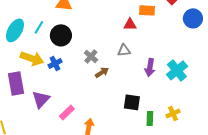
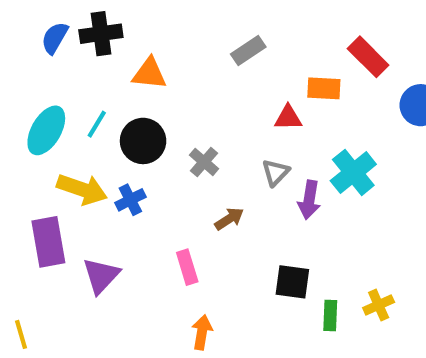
gray triangle: (124, 50) -> (276, 172), turned -40
gray cross: (91, 56) -> (204, 162), moved
purple arrow: (150, 67) -> (309, 200), moved
cyan cross: (177, 70) -> (353, 172), moved
pink rectangle: (67, 112) -> (187, 267), moved, turned -63

